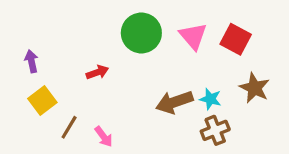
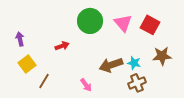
brown star: (254, 88) -> (162, 56), turned -30
pink arrow: (104, 137) -> (86, 85), moved

